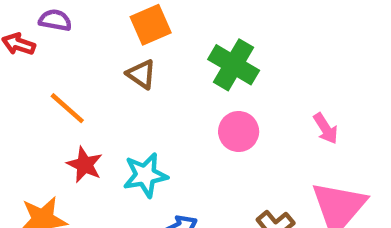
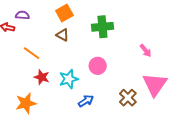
green cross: (234, 65) -> (102, 27), turned -30
pink circle: (239, 132) -> (98, 66), moved

